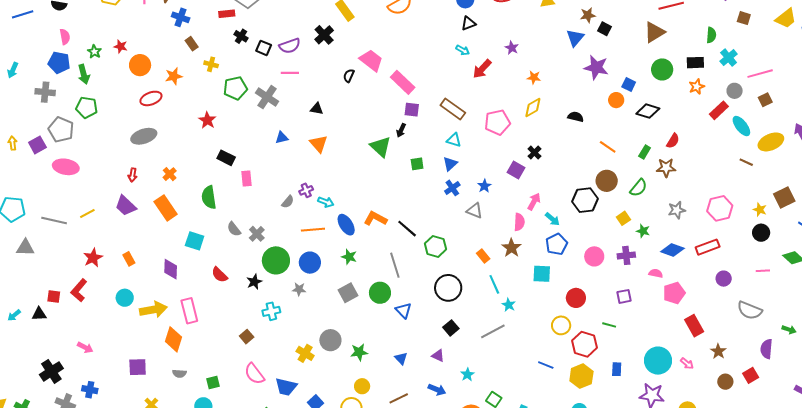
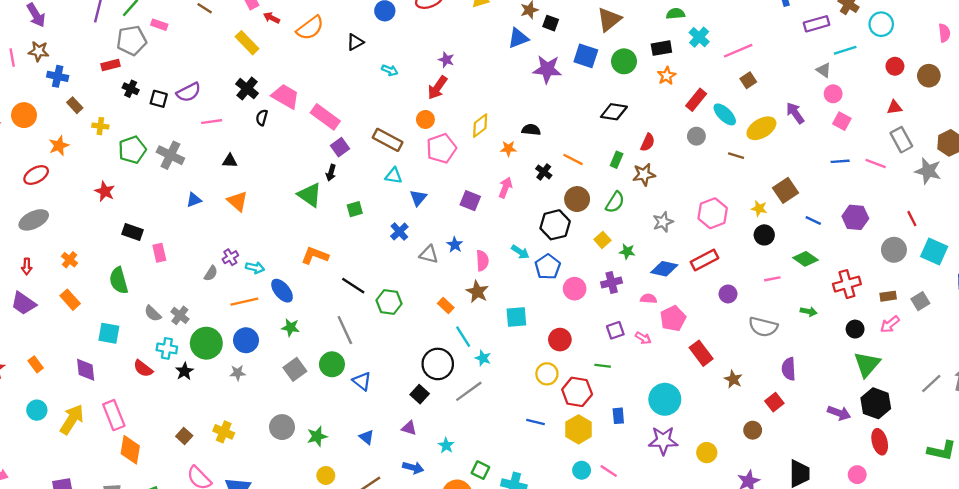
black triangle: (468, 23) -> (355, 42), moved
black cross: (324, 35) -> (247, 89), moved
green semicircle: (711, 35) -> (676, 14), turned -91
blue triangle: (575, 38) -> (518, 38), turned 36
orange circle: (140, 65) -> (24, 115), moved
red arrow: (482, 69) -> (437, 88), moved
pink line: (290, 73) -> (212, 122), moved
orange star: (534, 77) -> (508, 149), moved
blue square: (629, 84) -> (586, 56), moved, size x1.5
gray circle: (735, 91) -> (696, 136), moved
orange circle: (616, 100) -> (425, 119), moved
purple square: (412, 110) -> (340, 147), turned -35
black cross: (534, 153) -> (544, 172), moved
blue triangle: (450, 164) -> (418, 198), moved
blue star: (484, 186) -> (455, 245), moved
pink arrow: (534, 202) -> (505, 188), moved
orange rectangle: (166, 208) -> (70, 300), size x0.7
orange L-shape: (375, 219) -> (315, 256), moved
blue pentagon: (557, 244) -> (548, 267), moved
black circle: (448, 288) -> (438, 364), moved
yellow arrow: (153, 310) -> (72, 419), turned -40
cyan cross: (271, 311) -> (167, 348), moved, turned 30
green arrow: (789, 330) -> (809, 312), moved
orange diamond: (173, 339) -> (130, 450), moved
yellow cross: (305, 353) -> (224, 432), moved
pink arrow: (687, 363) -> (643, 338), moved
brown circle: (725, 382) -> (753, 430), moved

